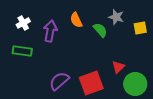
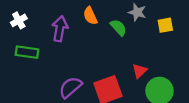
white cross: (23, 23) -> (19, 20), moved

